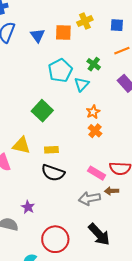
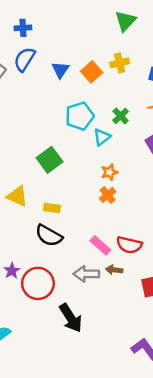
orange square: (63, 32) -> (92, 72), turned 36
black arrow: (99, 234) -> (71, 318), moved
red circle: (55, 239) -> (38, 283), moved

